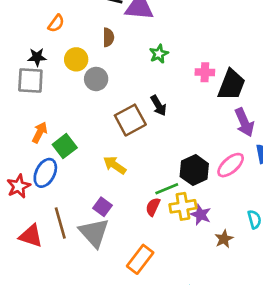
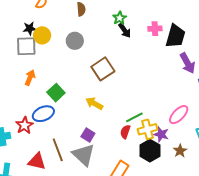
yellow circle: (76, 59) -> (42, 35), moved
black arrow: (159, 106) -> (125, 30), moved
orange arrow: (40, 132) -> (30, 78), moved
pink ellipse: (231, 165) -> (179, 115), moved
black hexagon: (194, 170) -> (150, 151), moved
blue ellipse: (45, 173) -> (43, 114), turned 45

